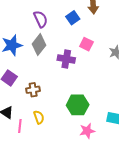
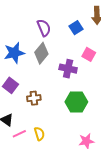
green hexagon: (78, 105) -> (76, 102), moved
yellow semicircle: (39, 117) -> (39, 134), moved
pink line: (20, 126) -> (19, 134), turned 56

